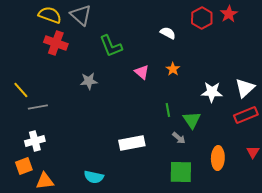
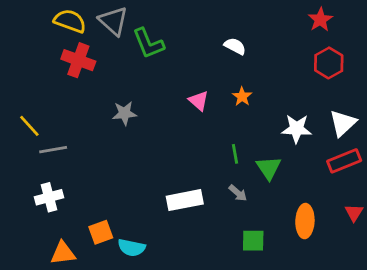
red hexagon: (202, 18) -> (329, 63), moved
green L-shape: (111, 46) -> (148, 43), moved
gray arrow: (179, 138) -> (238, 193), moved
orange square: (24, 166) -> (101, 232), moved
green square: (181, 172) -> (253, 241), size x0.7

